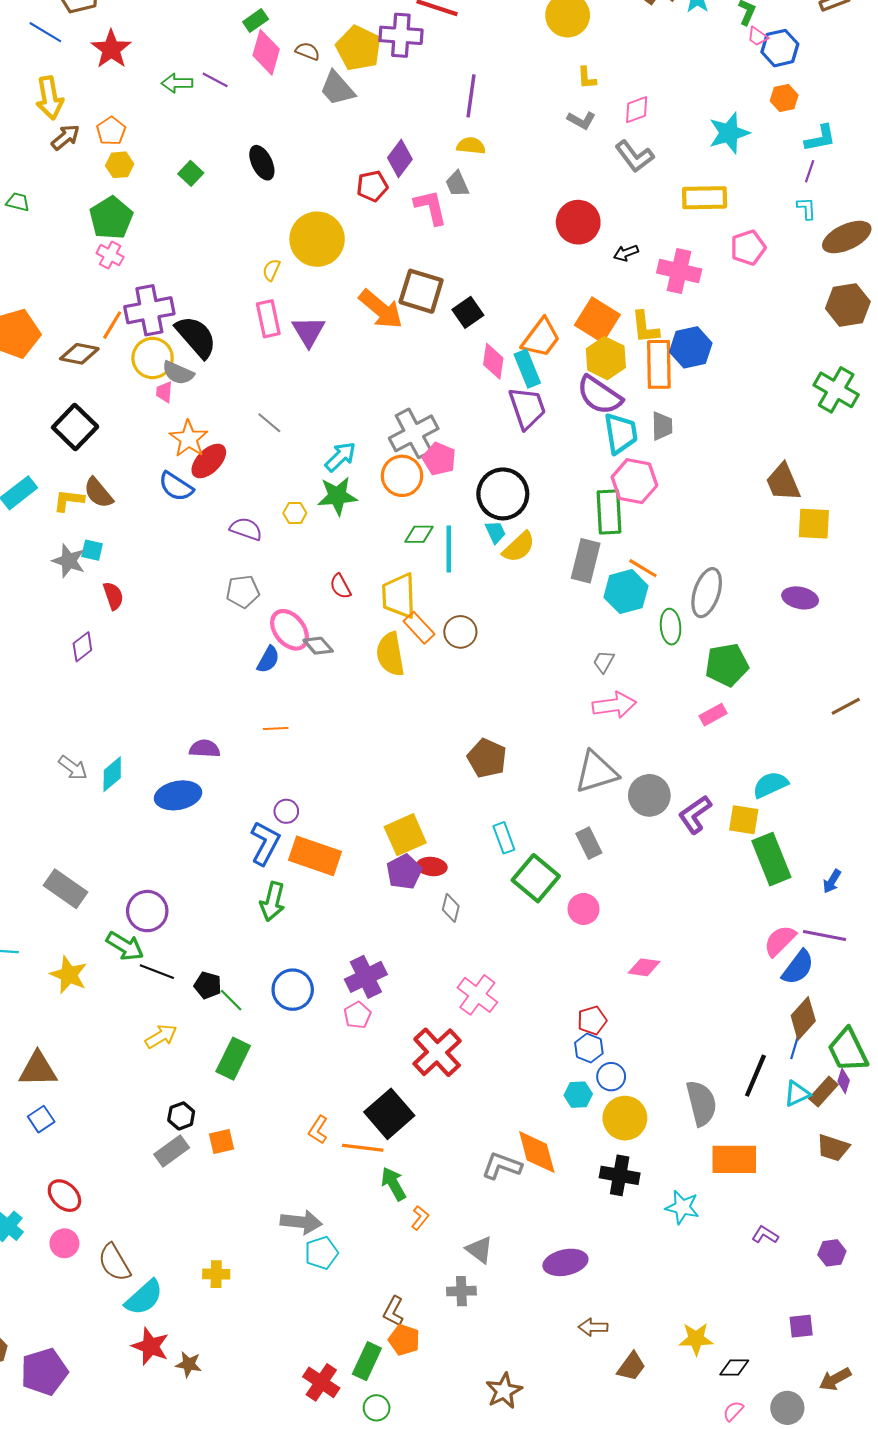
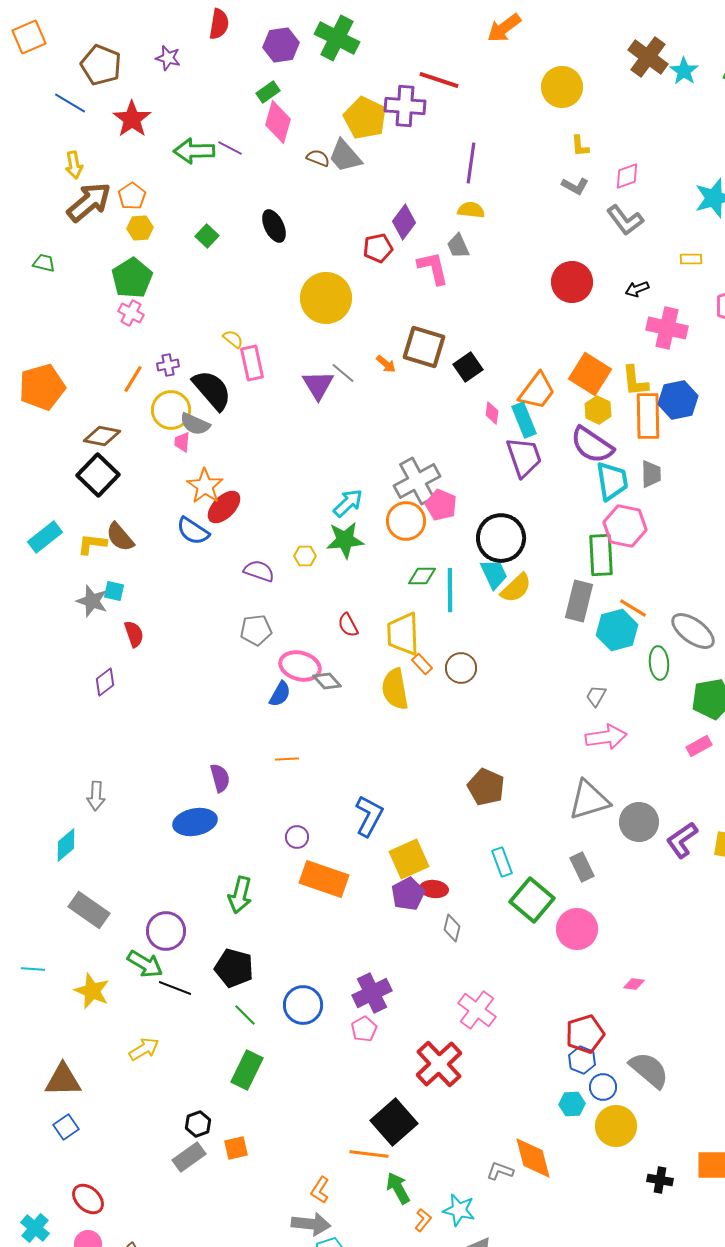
brown semicircle: (308, 51) -> (318, 158), moved
green arrow: (177, 83) -> (194, 151), size x1.4
yellow arrow: (50, 98) -> (74, 165), size x0.7
brown arrow: (66, 137) -> (89, 202), size x1.6
yellow rectangle: (705, 198) -> (691, 259), size x0.5
black arrow: (626, 253) -> (637, 289), moved
yellow semicircle: (271, 270) -> (233, 339), moved, turned 105
orange arrow: (381, 309) -> (386, 364), size x0.5
purple cross: (149, 310) -> (168, 365), size x0.5
pink rectangle: (268, 319) -> (252, 363), moved
brown diamond: (79, 354) -> (102, 436), moved
yellow hexagon: (606, 358) -> (598, 410), size x0.7
pink diamond: (493, 361) -> (492, 413), size x0.7
gray line: (269, 423) -> (343, 373), moved
cyan trapezoid: (495, 532) -> (494, 574), size x1.4
gray ellipse: (707, 593) -> (693, 631), turned -72
orange rectangle: (419, 628) -> (422, 664), size x0.7
pink ellipse: (289, 630) -> (300, 666), turned -36
purple semicircle: (205, 749) -> (220, 778), turned 72
gray arrow: (73, 768) -> (96, 796), turned 56
cyan diamond: (112, 774) -> (66, 845), moved
blue L-shape: (265, 843) -> (369, 816), moved
green arrow: (272, 902) -> (240, 895), moved
pink circle: (584, 909) -> (577, 929), size x1.4
pink diamond: (644, 967) -> (634, 984), size x0.7
black pentagon: (208, 985) -> (234, 968), moved, size x1.5
red pentagon: (592, 1020) -> (585, 1034), size x1.4
yellow arrow: (161, 1036) -> (144, 1049), moved
gray semicircle: (701, 1103) -> (649, 1070), moved, turned -36
orange L-shape: (318, 1130) -> (320, 1190), moved
gray L-shape: (502, 1166) -> (500, 1171), size x0.7
black cross: (620, 1175) -> (660, 1180), moved, size x0.7
cyan star: (682, 1207) -> (459, 1210), moved

